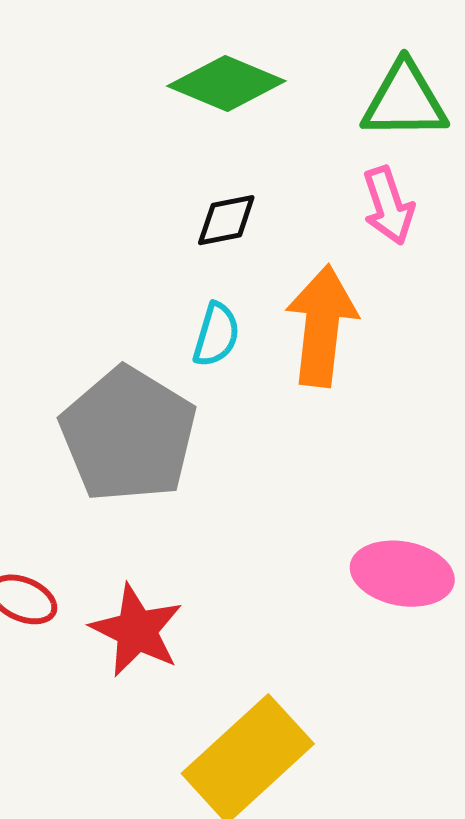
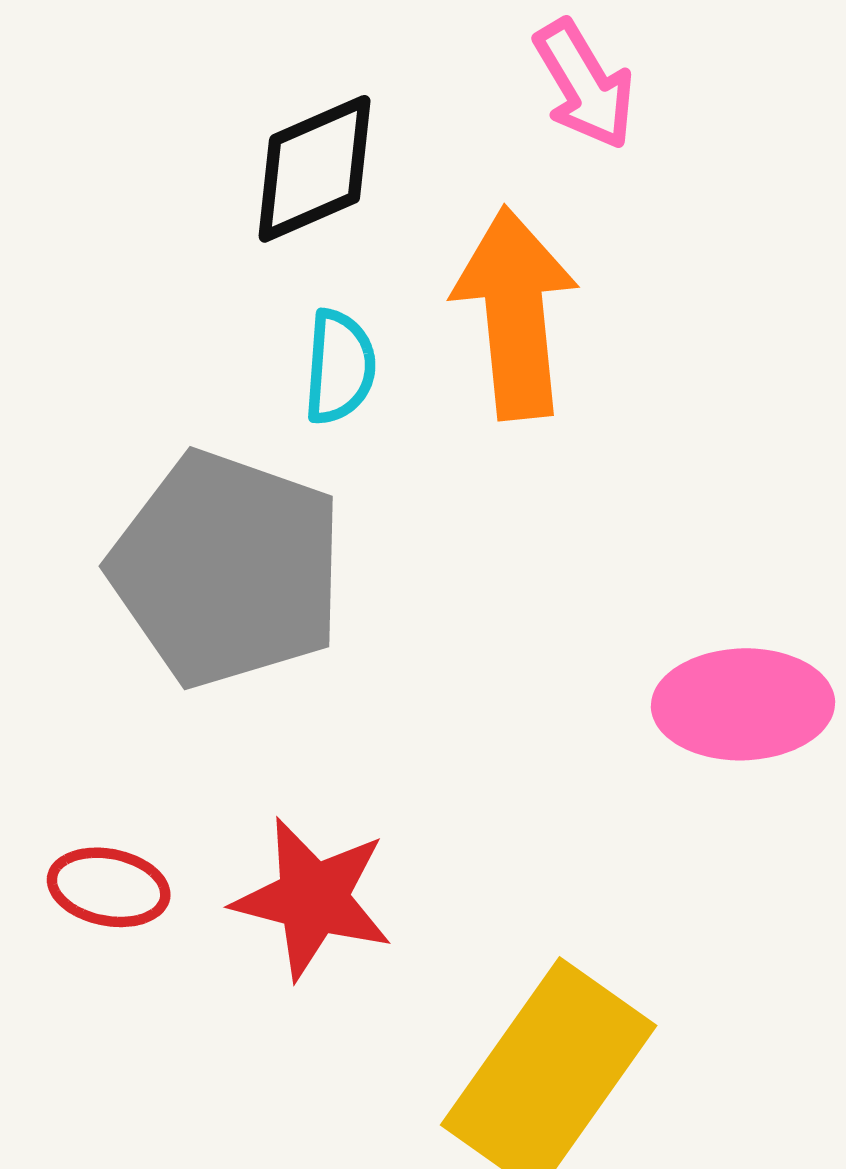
black diamond: (226, 220) -> (315, 169), size x1.4

